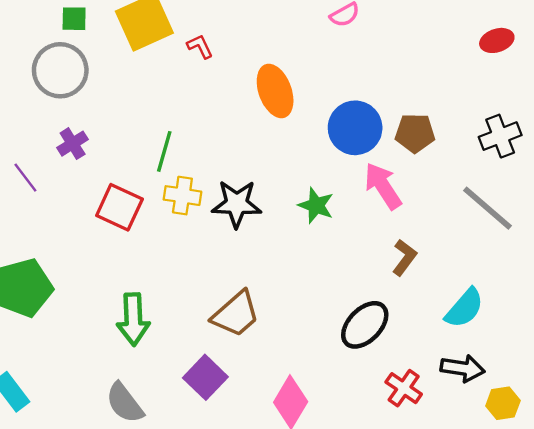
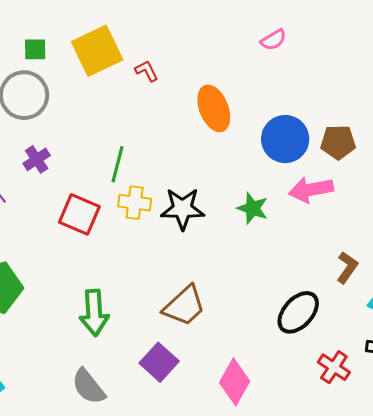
pink arrow: (383, 186) -> (311, 190), turned -66
brown L-shape: (404, 258) -> (347, 267), moved

